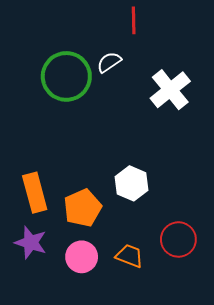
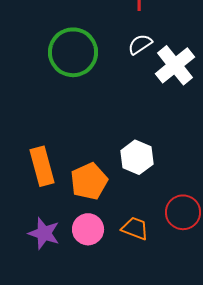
white semicircle: (109, 62) -> (140, 44), moved
purple star: (31, 243) -> (44, 233), moved

